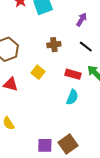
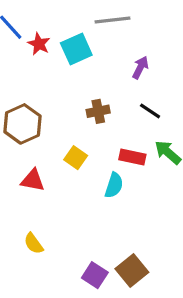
cyan semicircle: (72, 97) -> (114, 185), moved
purple square: (45, 145) -> (95, 275), turned 35

